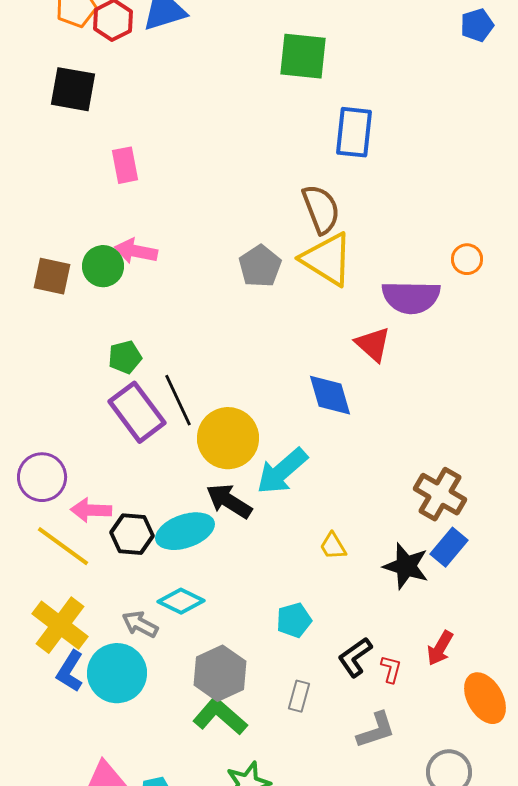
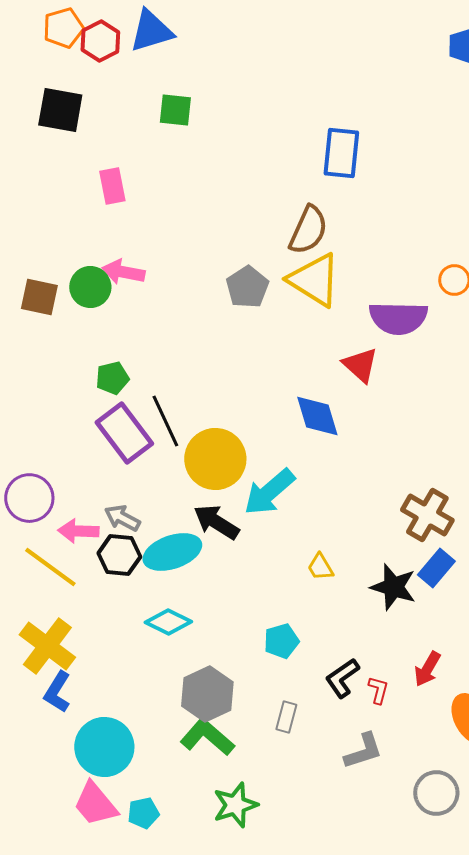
green square: (303, 56) -> (175, 110), moved, size x0.7
brown semicircle: (321, 209) -> (308, 230), turned 45
gray arrow: (140, 624) -> (122, 518), moved
cyan circle: (117, 673) -> (104, 747), moved

